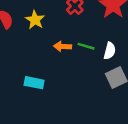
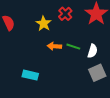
yellow star: (35, 20) -> (44, 24), moved

